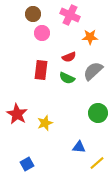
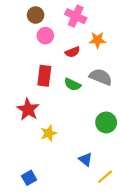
red semicircle: (69, 57) -> (72, 52), moved
gray semicircle: (93, 71) -> (101, 77), turned 65
red star: (17, 114) -> (28, 109), moved
blue triangle: (79, 147) -> (85, 159), turned 32

